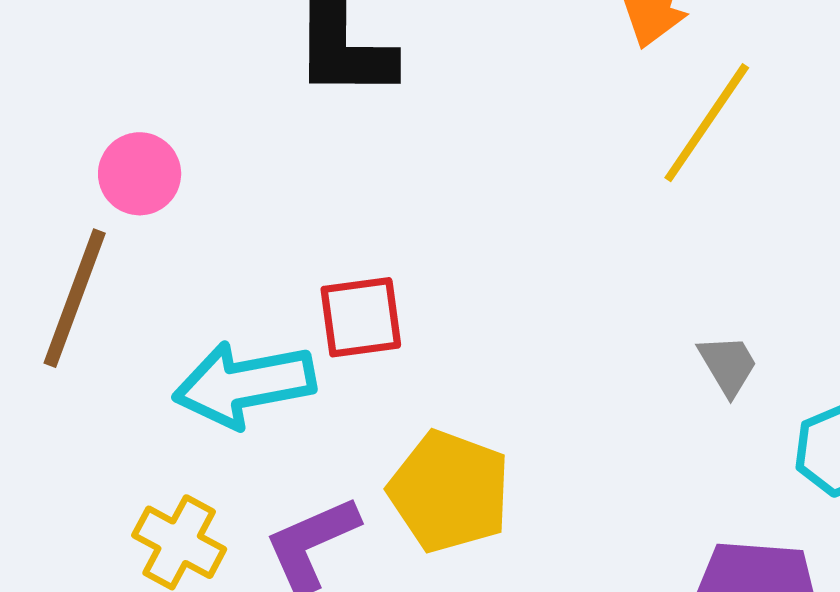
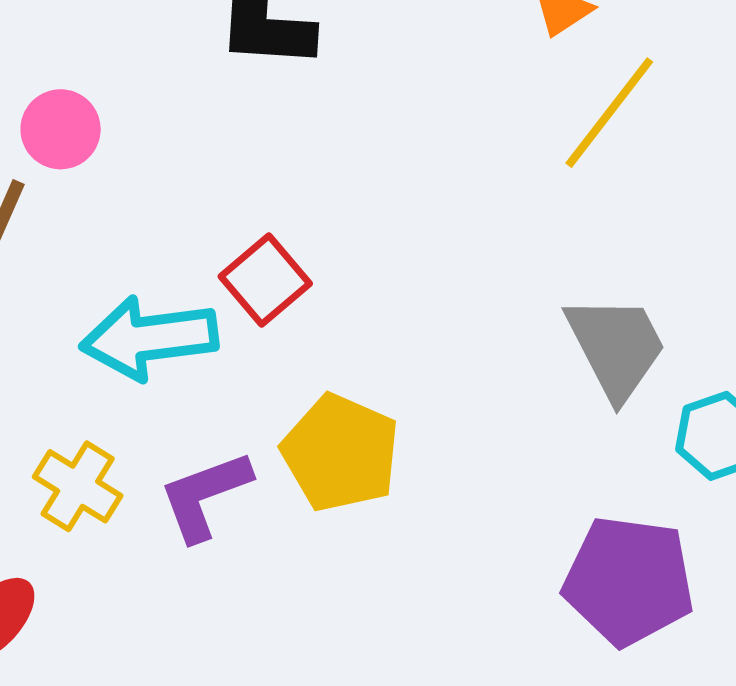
red square: (361, 317) -> (265, 280), turned -36
gray trapezoid: (728, 365) -> (616, 347), size x1.8

